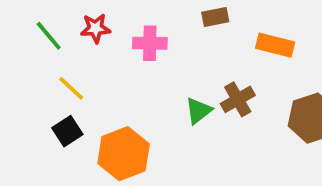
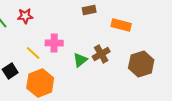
pink cross: (150, 43) -> (54, 43), moved
yellow line: (71, 88) -> (33, 53), moved

